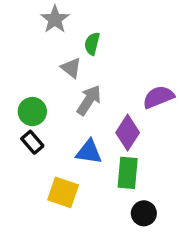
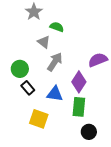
green semicircle: (92, 44) -> (57, 27), turned 96
black rectangle: (32, 142) -> (28, 88), moved

